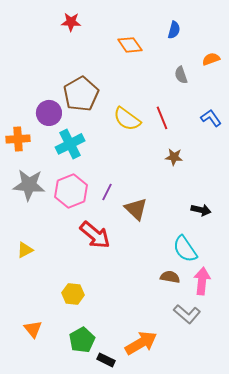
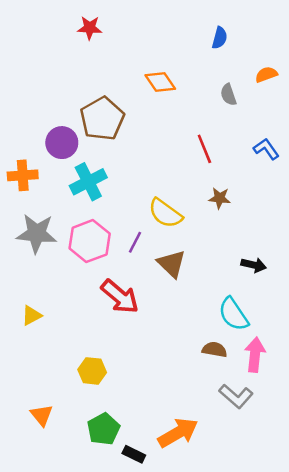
orange diamond: (130, 45) -> (160, 82), moved
yellow semicircle: (127, 119) -> (165, 213), moved

